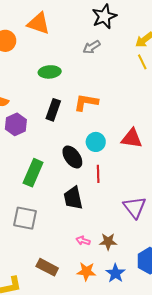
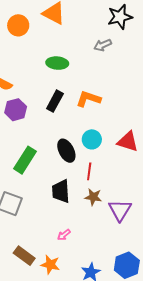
pink arrow: (83, 241) -> (64, 235), turned -64
brown star: (108, 242) -> (93, 197), moved
orange star: (86, 271) -> (50, 265), moved

